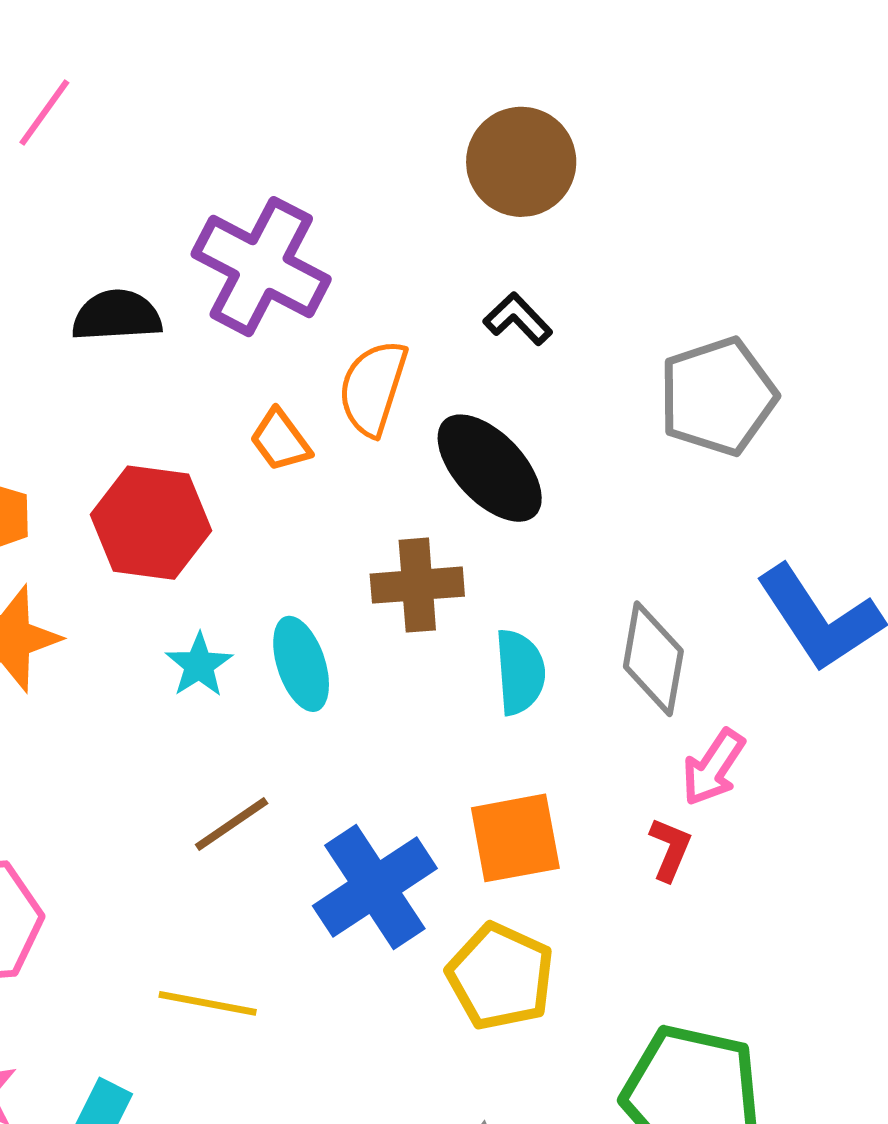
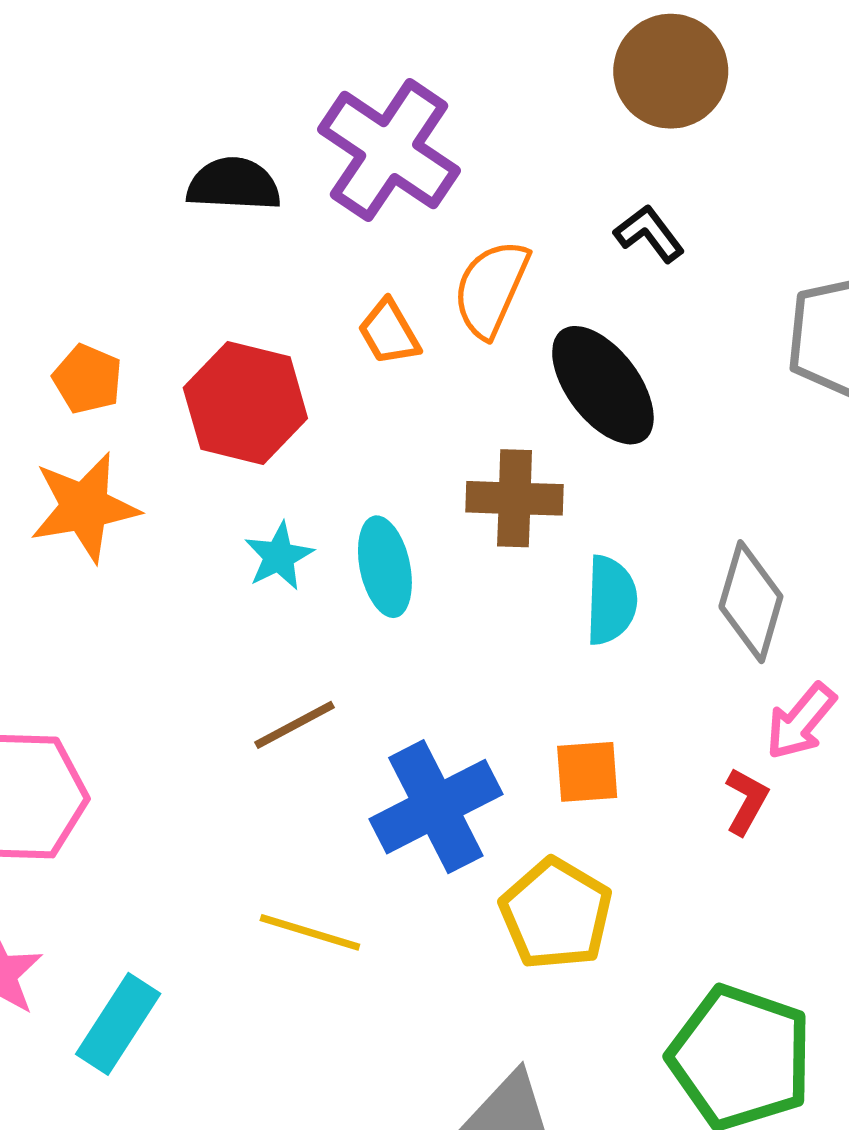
orange square: (515, 838) -> (587, 772), size x0.7
yellow line: (208, 1003) -> (310, 932), moved

